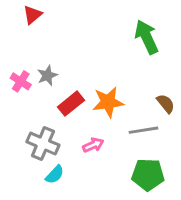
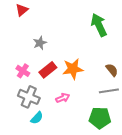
gray star: (47, 75) -> (40, 43), moved
pink cross: (21, 81) -> (23, 71), moved
gray line: (143, 130) -> (109, 91), moved

